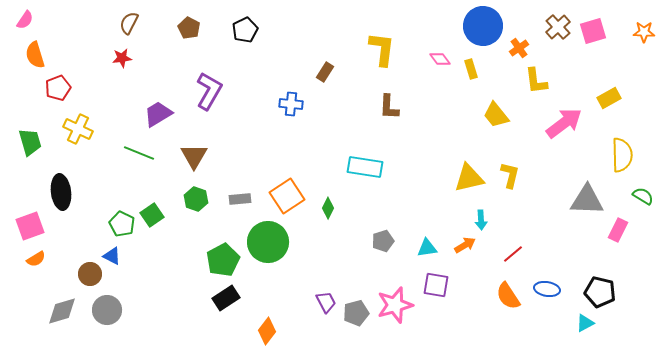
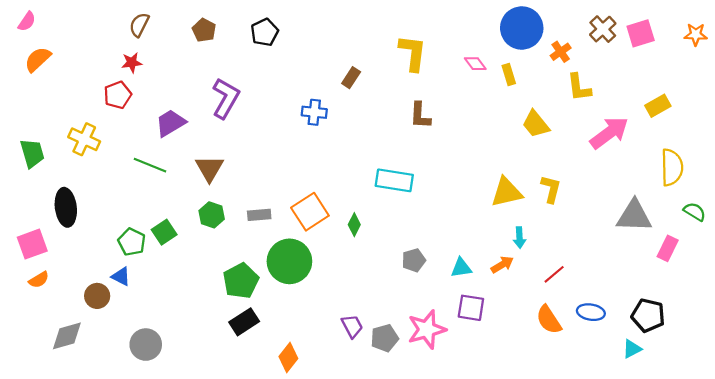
orange semicircle: (35, 55) -> (38, 59), turned 64
red pentagon: (58, 88) -> (118, 95), moved
gray circle: (107, 310) -> (146, 345), moved

